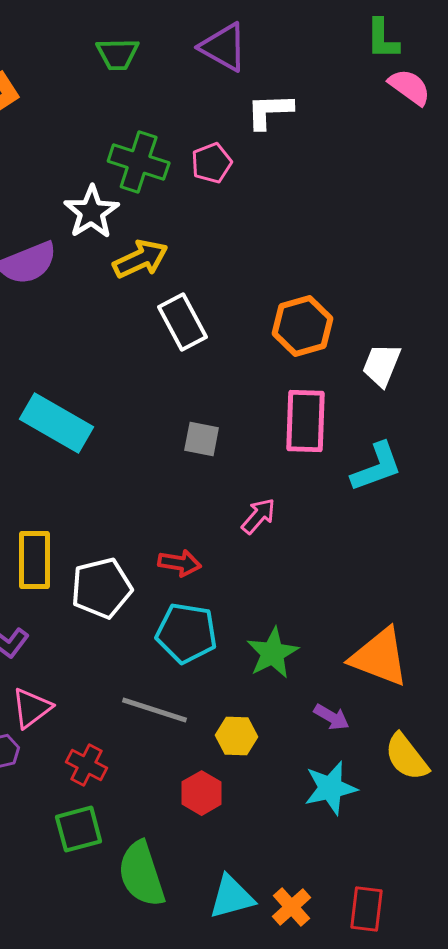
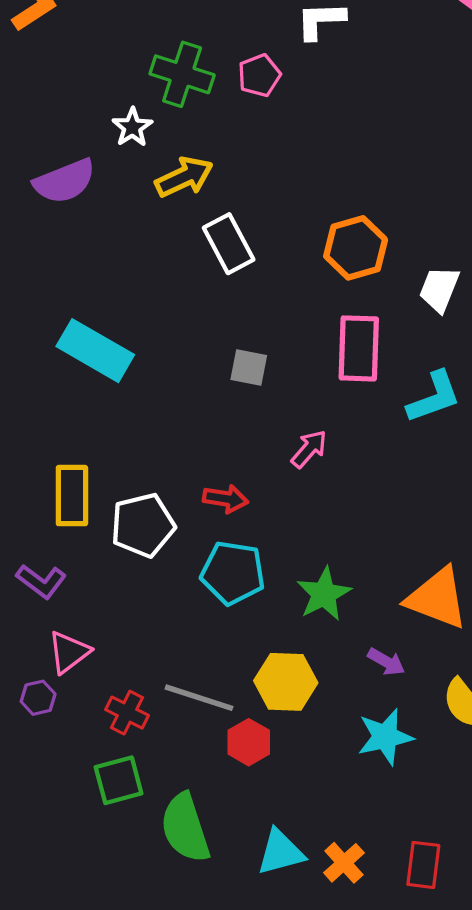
white star: (92, 212) -> (132, 127), size x0.7
gray line: (155, 710) -> (199, 698), moved
yellow hexagon: (237, 736) -> (286, 682), size x1.4

